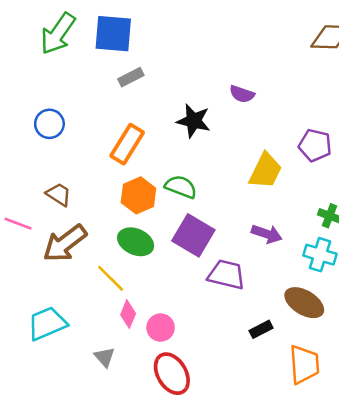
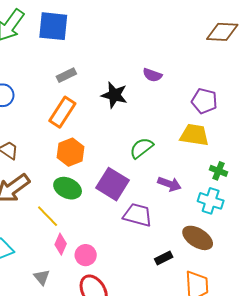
gray rectangle: (131, 77) -> (66, 75), moved
purple pentagon: (315, 145) -> (204, 101), moved
yellow trapezoid: (265, 171) -> (194, 135), moved, turned -108
green semicircle: (181, 187) -> (141, 148), moved, turned -60

